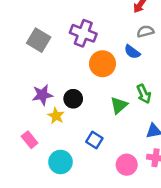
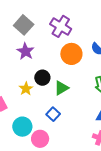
purple star: (42, 95) -> (25, 51), moved, turned 30
green triangle: (119, 105) -> (61, 88), moved
pink circle: (127, 165) -> (40, 139), moved

